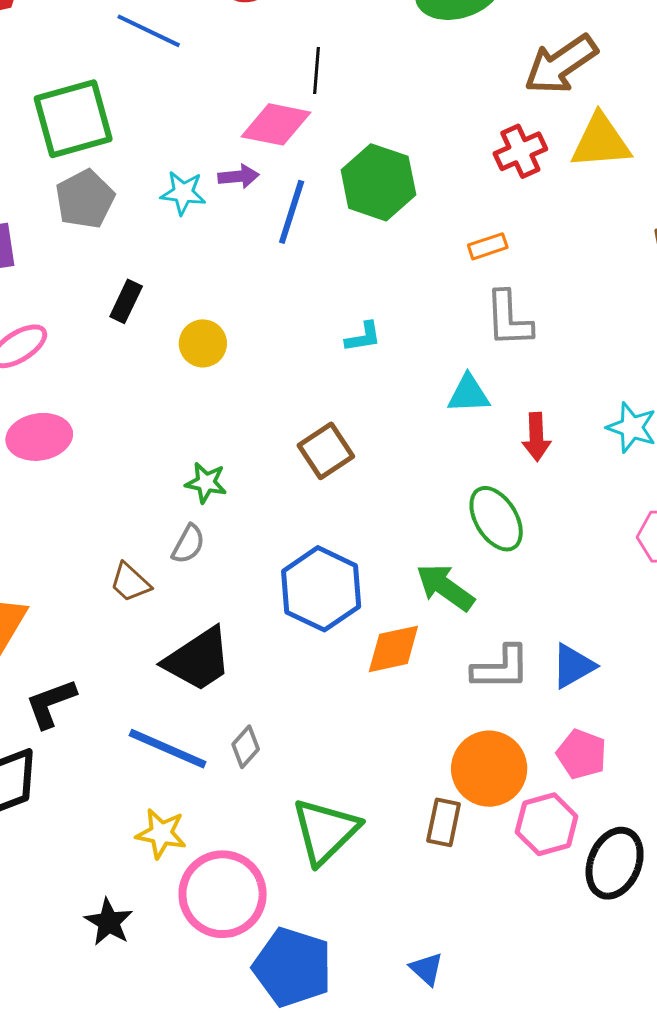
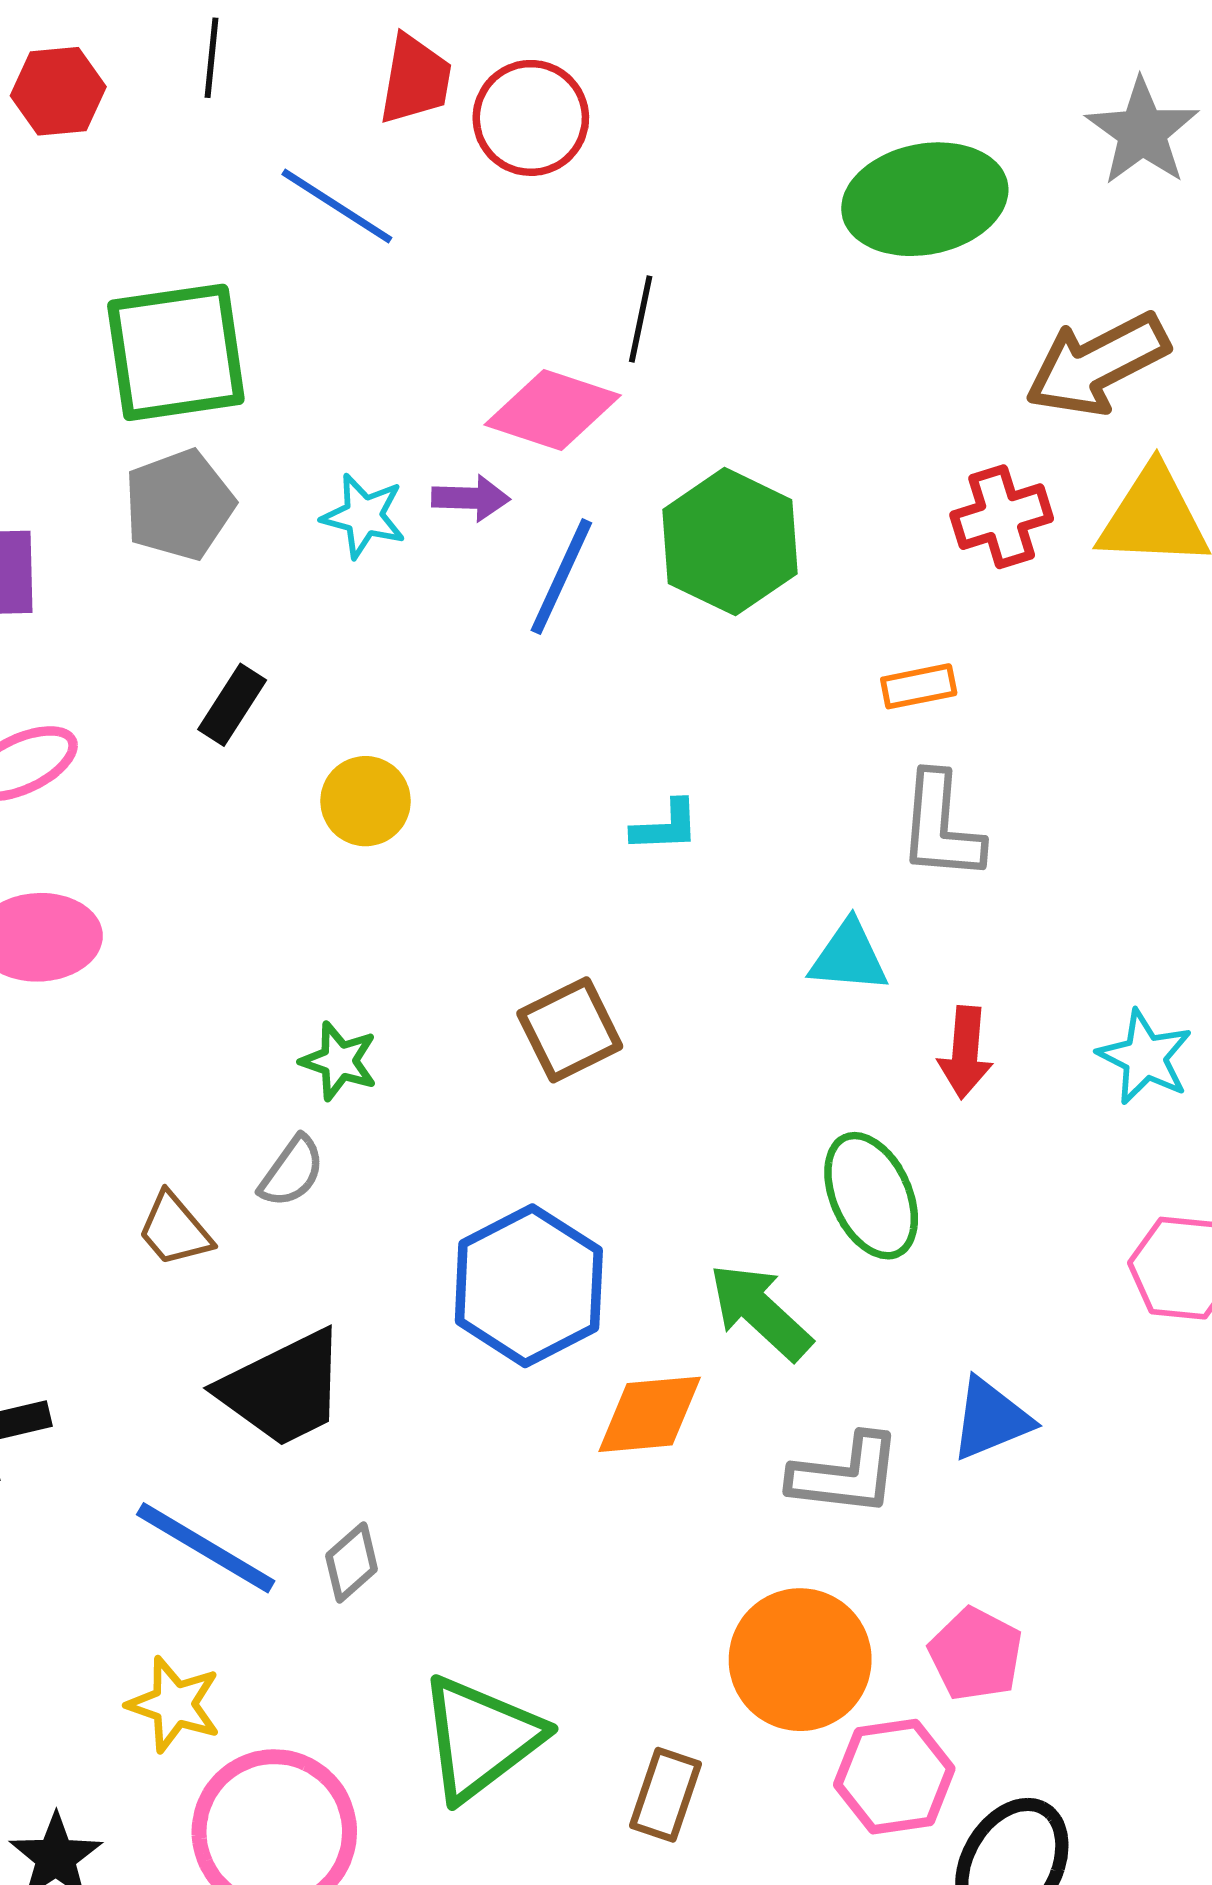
blue triangle: (573, 666) -> (991, 1419), moved
brown rectangle: (444, 822) -> (665, 1795), moved

